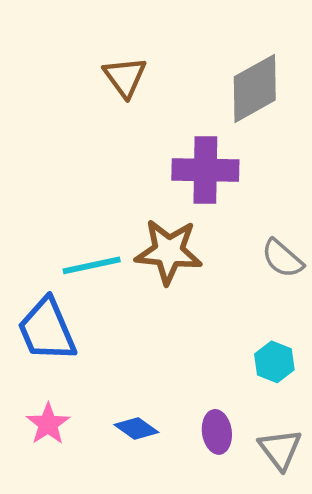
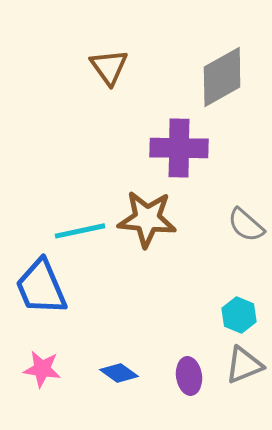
pink star: (48, 424) -> (42, 369), turned -30
gray triangle: (280, 449) -> (244, 365), moved, turned 45

